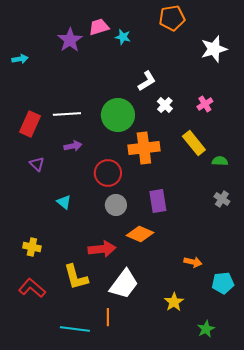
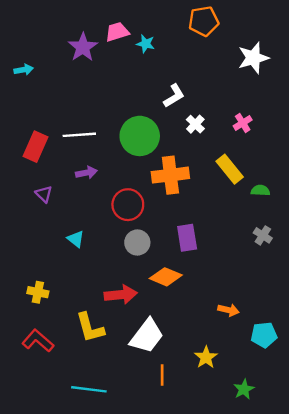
orange line: (108, 317) -> (162, 375), moved

